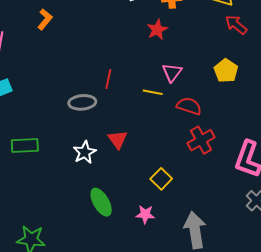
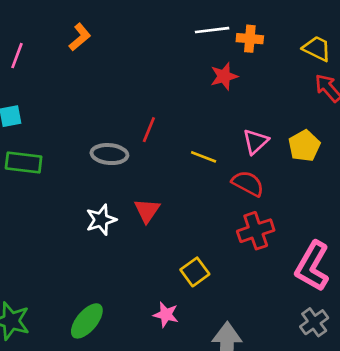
pink triangle: (172, 72) -> (255, 142), moved
green rectangle: (25, 146) -> (24, 162), moved
green ellipse: (101, 202) -> (87, 321), moved, turned 60

